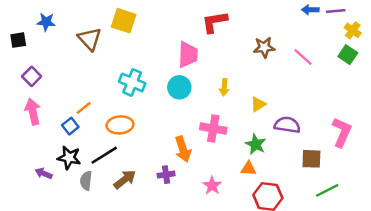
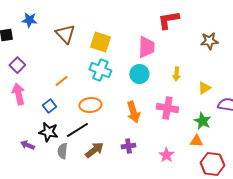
yellow square: (124, 21) -> (100, 42), moved
orange line: (84, 108) -> (61, 81), moved
orange arrow: (183, 149) -> (133, 112), moved

